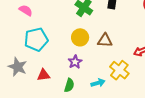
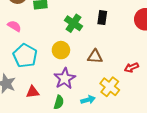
yellow circle: (80, 37) -> (61, 50), moved
cyan pentagon: (36, 39) -> (25, 56), turned -30
purple star: (75, 62) -> (65, 79), size x1.5

